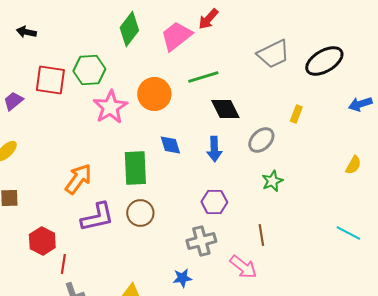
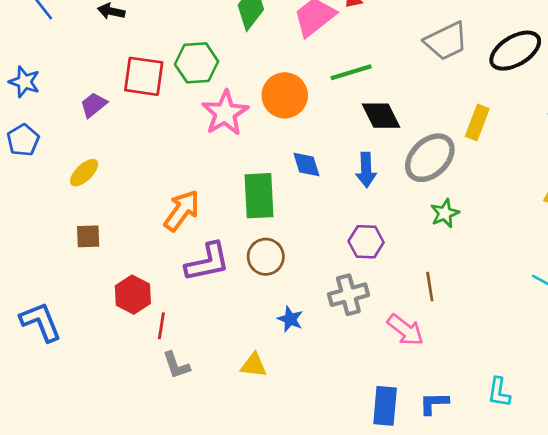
yellow rectangle: (296, 114) -> (477, 122), size x1.4
gray ellipse: (261, 140) -> (430, 158), size x1.4
blue star: (182, 278) -> (290, 319), moved, turned 30

